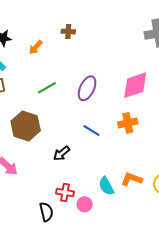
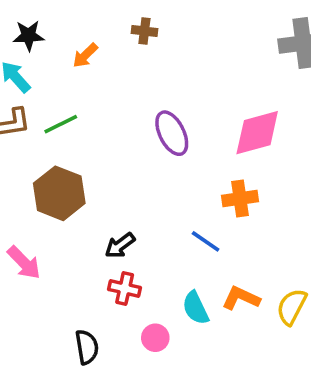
green line: (47, 88) -> (61, 124), moved
purple ellipse: (87, 88) -> (172, 133), turned -55
blue line: (91, 131) -> (206, 241), moved
red cross: (65, 193) -> (125, 289), moved

